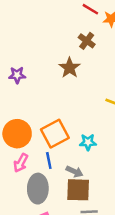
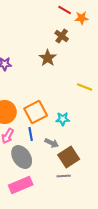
gray ellipse: (38, 189) -> (22, 157), turned -35
brown square: (78, 190) -> (69, 157), moved, turned -35

